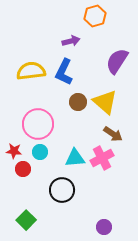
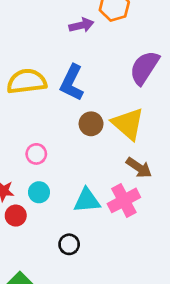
purple arrow: (71, 41) -> (81, 25), moved
pink circle: (38, 124) -> (36, 154), size x0.5
black circle: (62, 190) -> (69, 244), size x0.6

